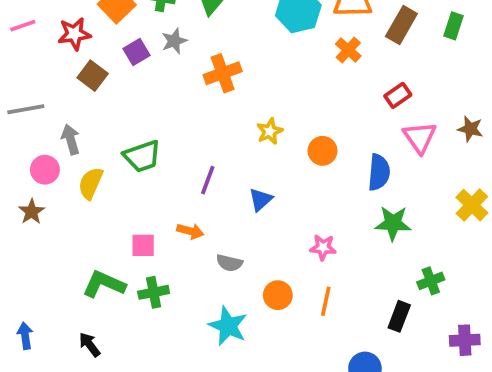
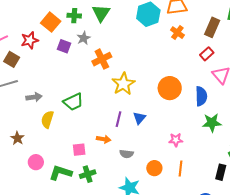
brown rectangle: (401, 25) -> (212, 27), moved
purple square: (136, 52) -> (64, 46), turned -32
orange cross: (223, 73) -> (102, 59), moved
brown square: (93, 76) -> (12, 59), moved
yellow star: (270, 131) -> (123, 84), moved, size x1.6
gray arrow: (71, 139) -> (34, 97), turned 105
orange circle: (323, 151) -> (170, 88), size x1.5
pink circle: (45, 170) -> (36, 162), moved
purple line: (208, 180) -> (118, 119), moved

